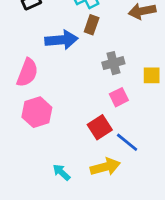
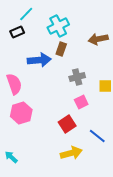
pink semicircle: (27, 73) -> (14, 84), turned -40
blue line: (127, 142) -> (97, 136), moved
cyan arrow: (61, 172) -> (11, 157), moved

